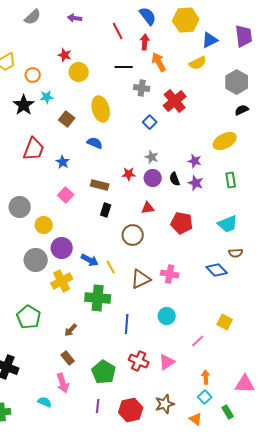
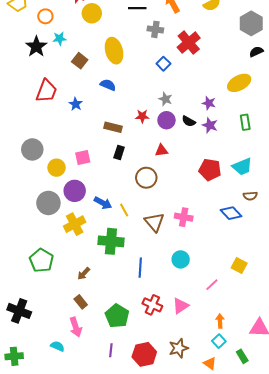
black semicircle: (175, 179) -> (189, 121), turned -40
pink square: (66, 195) -> (83, 158), moved, turned 35
red pentagon: (182, 223) -> (210, 170), moved
brown triangle: (141, 279) -> (154, 222), turned -45

